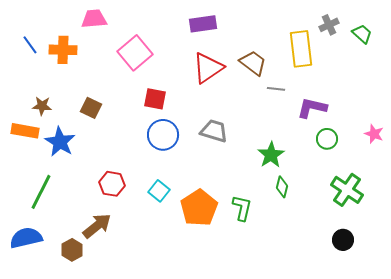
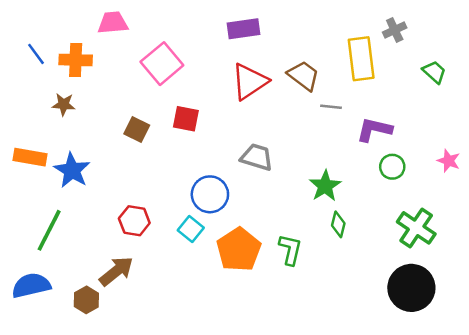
green trapezoid: (362, 34) -> (434, 72), moved
brown star: (42, 106) -> (64, 104), moved
brown square: (91, 108) -> (137, 130), moved
blue circle: (163, 135) -> (210, 194), moved
black circle: (343, 240) -> (411, 288), size x1.8

